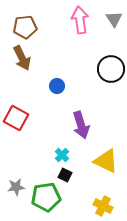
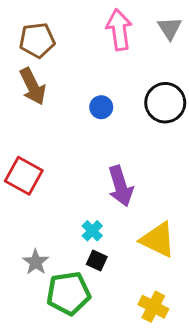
blue circle: (57, 86) -> (101, 107), moved
gray star: (16, 187) -> (36, 262), moved, turned -30

